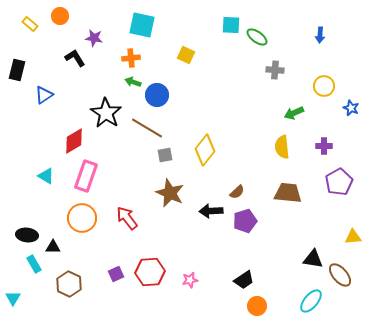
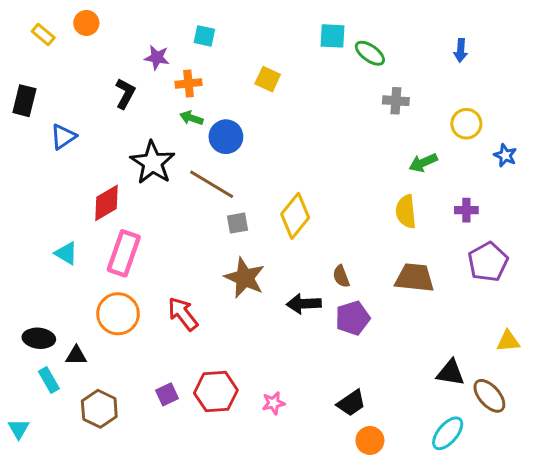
cyan square: (142, 25) -> (204, 36), size x0.6
purple star: (94, 38) -> (157, 58), moved
black L-shape: (75, 58) -> (125, 94), moved, turned 60
brown semicircle: (237, 192) -> (341, 276), turned 112

